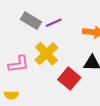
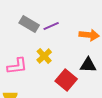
yellow cross: (46, 54) -> (44, 56), size x0.7

